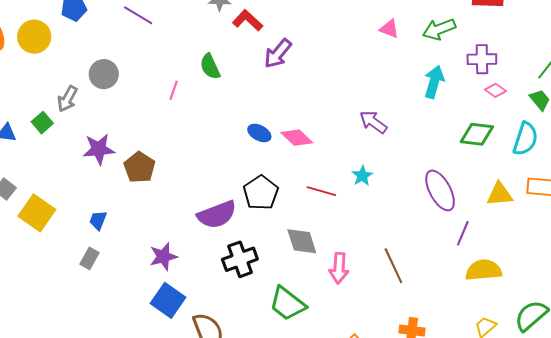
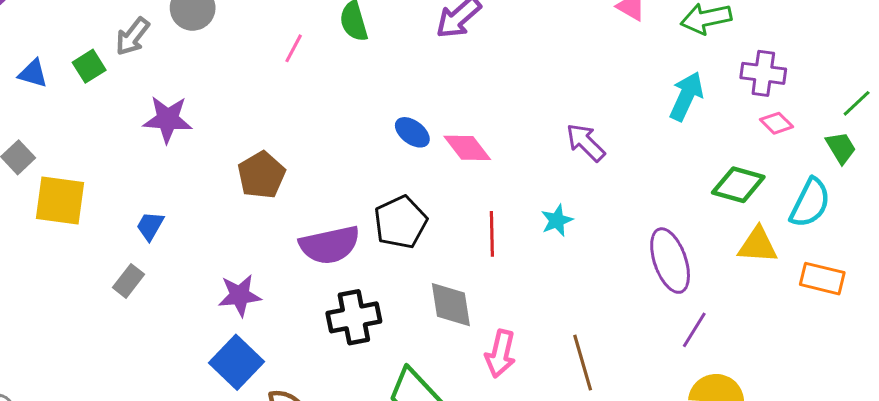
brown pentagon: (139, 167) -> (261, 175), moved
red line: (321, 191) -> (492, 234), turned 64
yellow triangle: (500, 194) -> (758, 245), moved
yellow square: (37, 213) -> (60, 200), turned -36

